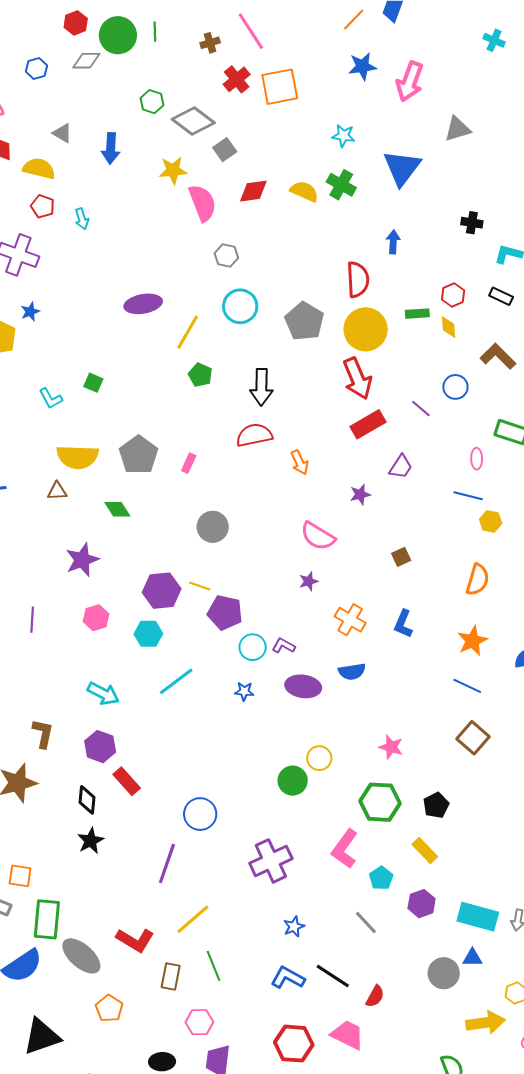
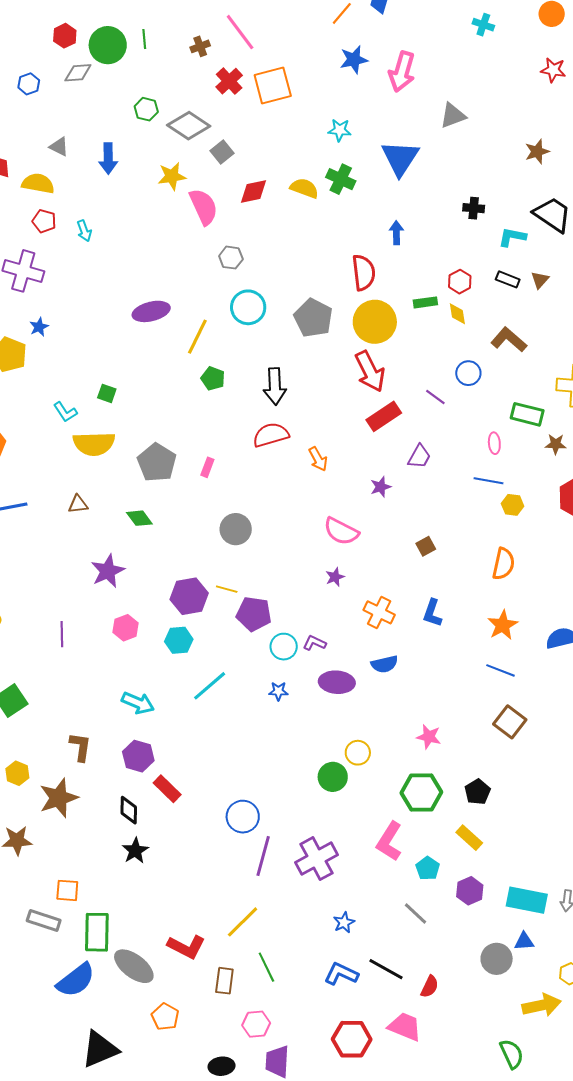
yellow semicircle: (78, 457) -> (94, 444), moved
purple line: (167, 864) -> (263, 856), moved

